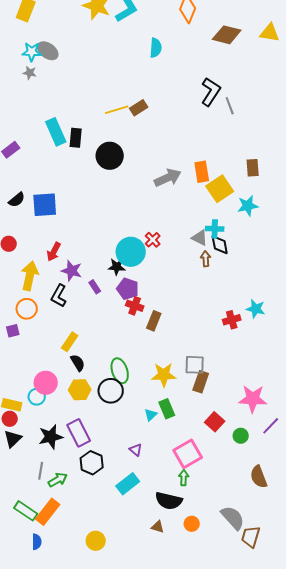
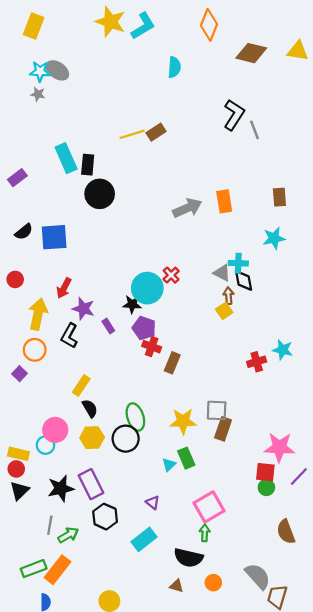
black circle: (110, 156) -> (100, 194), moved
yellow square: (220, 189) -> (224, 311), moved, size x0.6
purple square: (13, 331) -> (19, 374), turned -32
red square: (215, 422) -> (265, 472), moved, turned -36
green rectangle: (26, 511) -> (34, 569), turned -55

